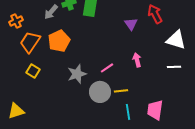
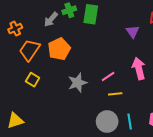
pink arrow: (137, 60) -> (139, 68), size x1.5
yellow line: (121, 91) -> (115, 94), moved
gray circle: (100, 92) -> (107, 122), moved

